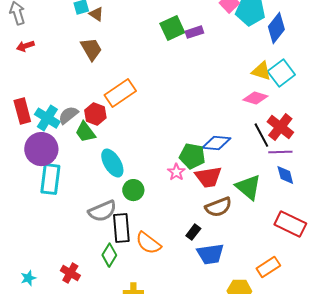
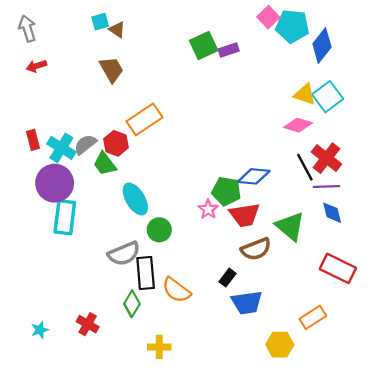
red rectangle: (22, 111) -> (33, 140), size x0.7

